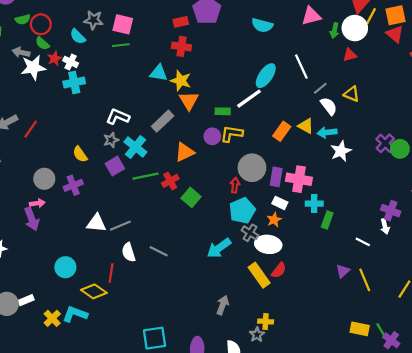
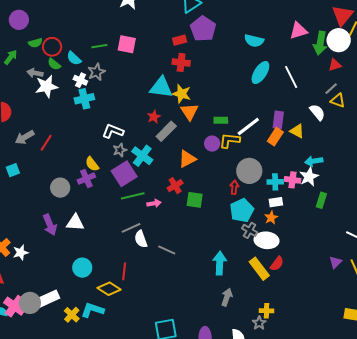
gray star: (93, 20) -> (96, 72), moved, turned -30
green arrow: (334, 31) -> (320, 43), size x1.6
cyan semicircle: (78, 36) -> (74, 58), moved
green line: (121, 45) -> (99, 46), moved
red star: (55, 58) -> (154, 117), moved
cyan triangle: (159, 73) -> (161, 87), size x1.4
cyan ellipse: (266, 76) -> (260, 73), moved
gray line: (320, 88) -> (331, 89), moved
white line: (249, 99) -> (248, 127), moved
white L-shape: (118, 117) -> (113, 131), moved
cyan arrow: (327, 132) -> (314, 161), moved
white star: (341, 151) -> (309, 177), moved
purple square: (115, 166) -> (124, 174), size x1.4
green line: (145, 176) -> (133, 196), moved
purple rectangle: (276, 177) -> (278, 120), moved
pink cross: (299, 179) -> (293, 180), size x0.7
purple cross: (73, 185) -> (86, 179), moved
green square: (191, 197) -> (195, 200), turned -30
pink arrow: (37, 203) -> (154, 203), moved
white rectangle: (280, 203) -> (276, 202), turned -32
cyan cross: (314, 204) -> (275, 182), moved
green rectangle: (327, 220) -> (321, 200), moved
white triangle: (96, 223) -> (75, 223), moved
cyan arrow: (219, 248) -> (220, 263), moved, turned 130
white semicircle: (129, 252) -> (141, 239), moved
white rectangle: (26, 300) -> (47, 299), size x1.6

